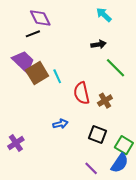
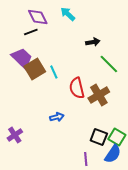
cyan arrow: (104, 15) -> (68, 14), moved
brown cross: (105, 101) -> (99, 95), size x1.5
black square: (97, 135) -> (99, 137), moved
purple line: (91, 168) -> (86, 159), turned 40

